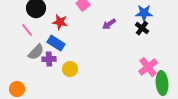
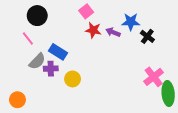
blue star: (144, 13) -> (131, 22), moved
red star: (60, 22) -> (93, 30), moved
purple arrow: (109, 24) -> (113, 32), turned 56

